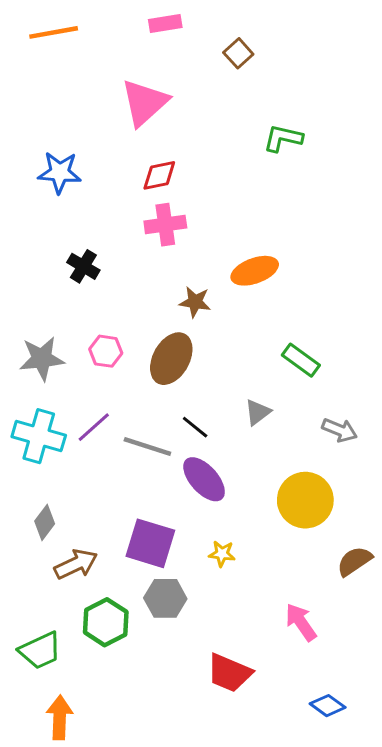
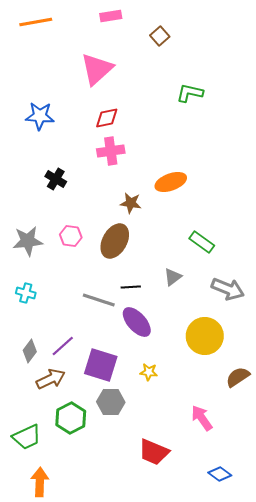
purple line: (94, 427) -> (63, 346), moved
black line: (195, 427) -> (131, 287), turned -42
gray arrow: (340, 430) -> (228, 289), size x1.4
cyan cross: (39, 436) -> (26, 293), size x0.6

